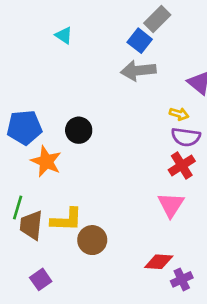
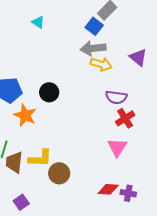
yellow arrow: (179, 114) -> (101, 64), moved, size x1.5
purple semicircle: (186, 137) -> (116, 97), moved
purple cross: (182, 279) -> (128, 193), moved, turned 35

